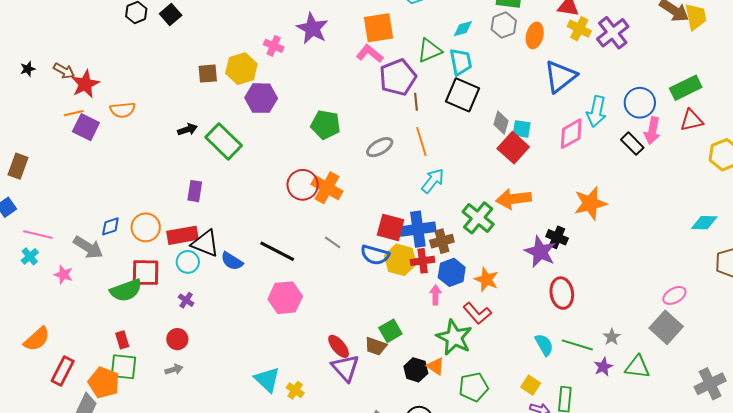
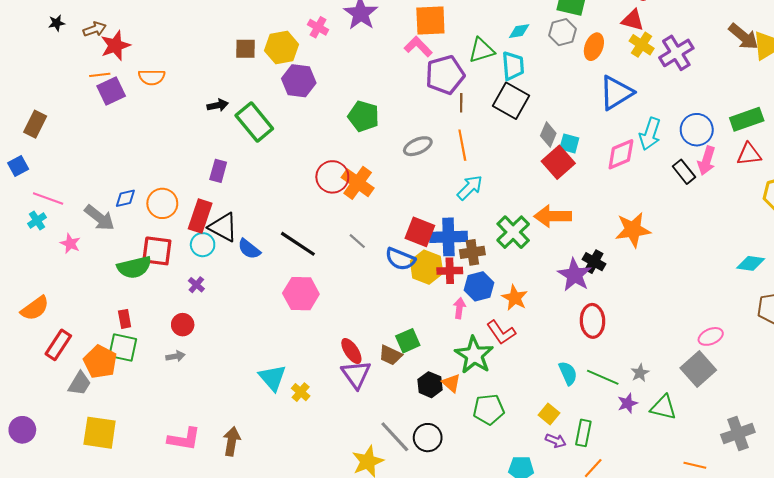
brown arrow: (64, 71) -> (95, 29), turned -55
purple square: (86, 127) -> (111, 91), turned 32
red rectangle: (182, 235) -> (200, 216), turned -68

